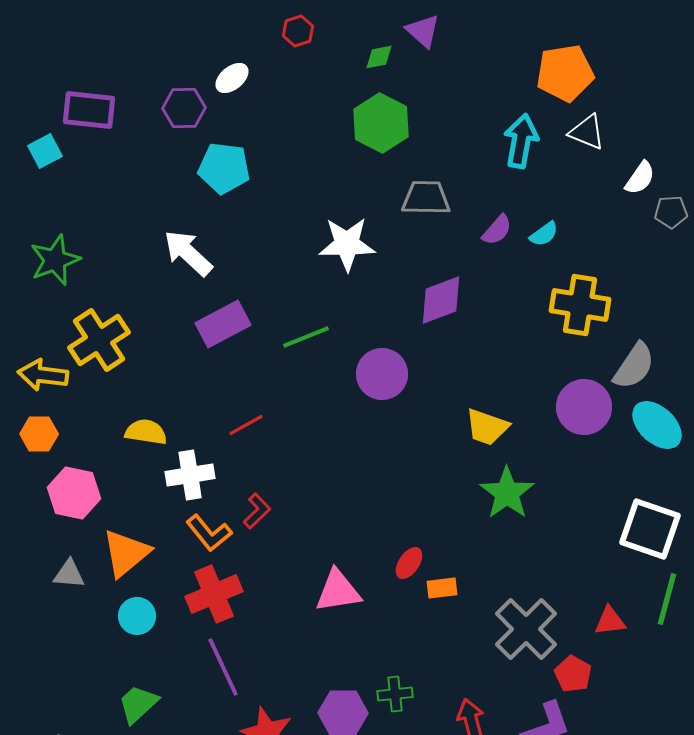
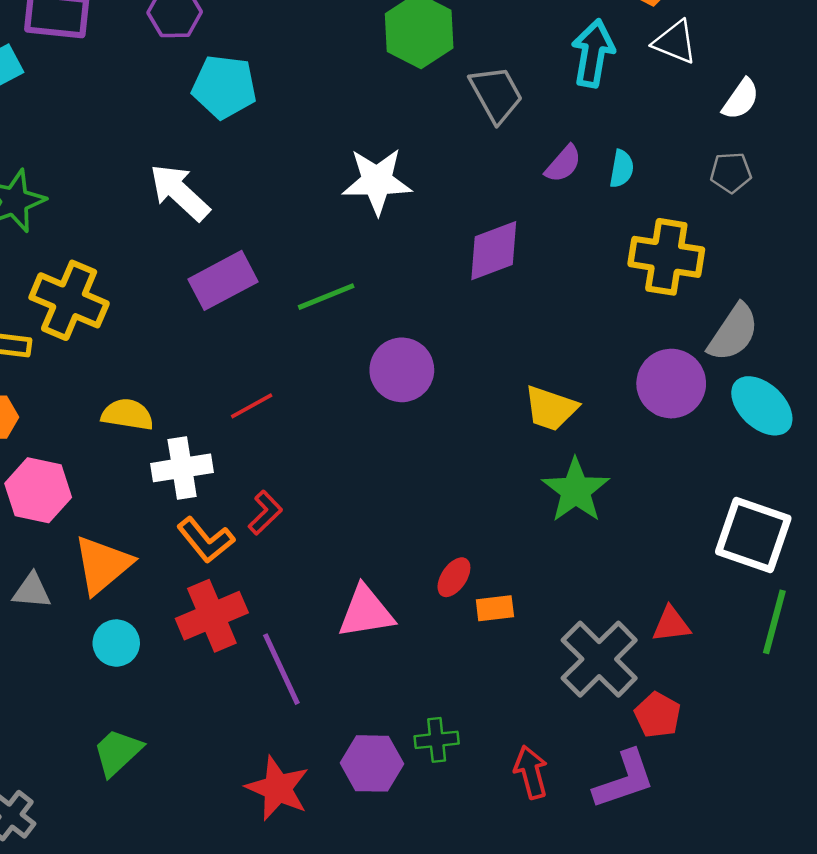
gray trapezoid: (426, 198) -> (496, 94), moved, turned 60
gray pentagon: (671, 212) -> (731, 172), moved
cyan semicircle: (544, 234) -> (622, 169), turned -44
yellow cross: (99, 340) -> (69, 300), turned -34
purple circle: (382, 374) -> (402, 370), moved
red triangle: (610, 621) -> (671, 624), moved
purple line: (223, 667) -> (281, 669), moved

